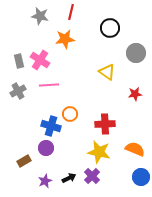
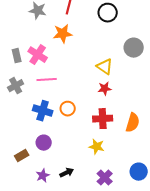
black circle: (110, 28) -> (108, 13), moved
red star: (135, 94) -> (105, 89), moved
blue cross: (51, 126) -> (43, 111), moved
orange semicircle: (135, 149) -> (133, 123), moved, turned 84
yellow star: (99, 152) -> (97, 147), size x0.7
purple cross: (92, 176) -> (105, 178), moved

